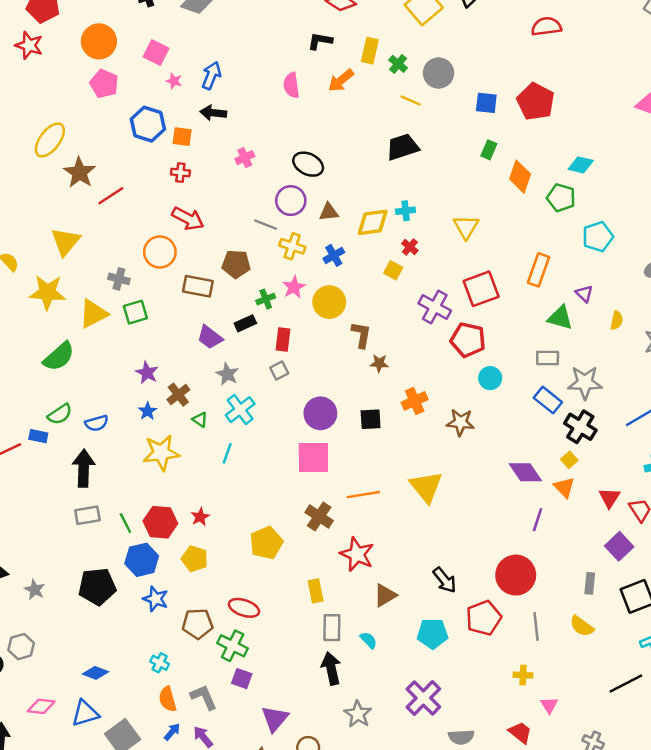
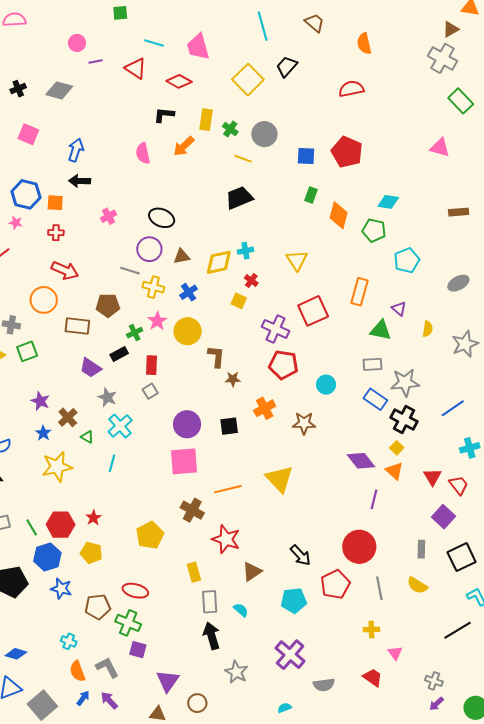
pink star: (174, 81) -> (16, 223), moved
red pentagon: (468, 340) -> (283, 365), moved

